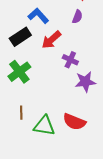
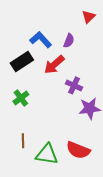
purple semicircle: (77, 17) -> (69, 41), moved
green cross: (19, 72) -> (21, 98), size x0.7

